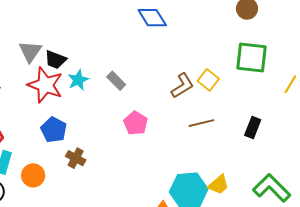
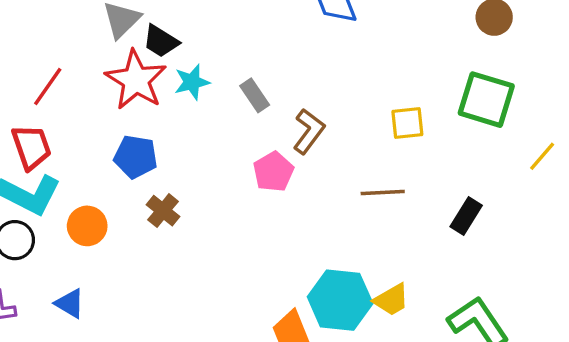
yellow square: (208, 80) -> (407, 123), turned 35
brown L-shape: (182, 86) -> (309, 131), moved, turned -32
blue pentagon: (54, 130) -> (136, 157), turned -30

